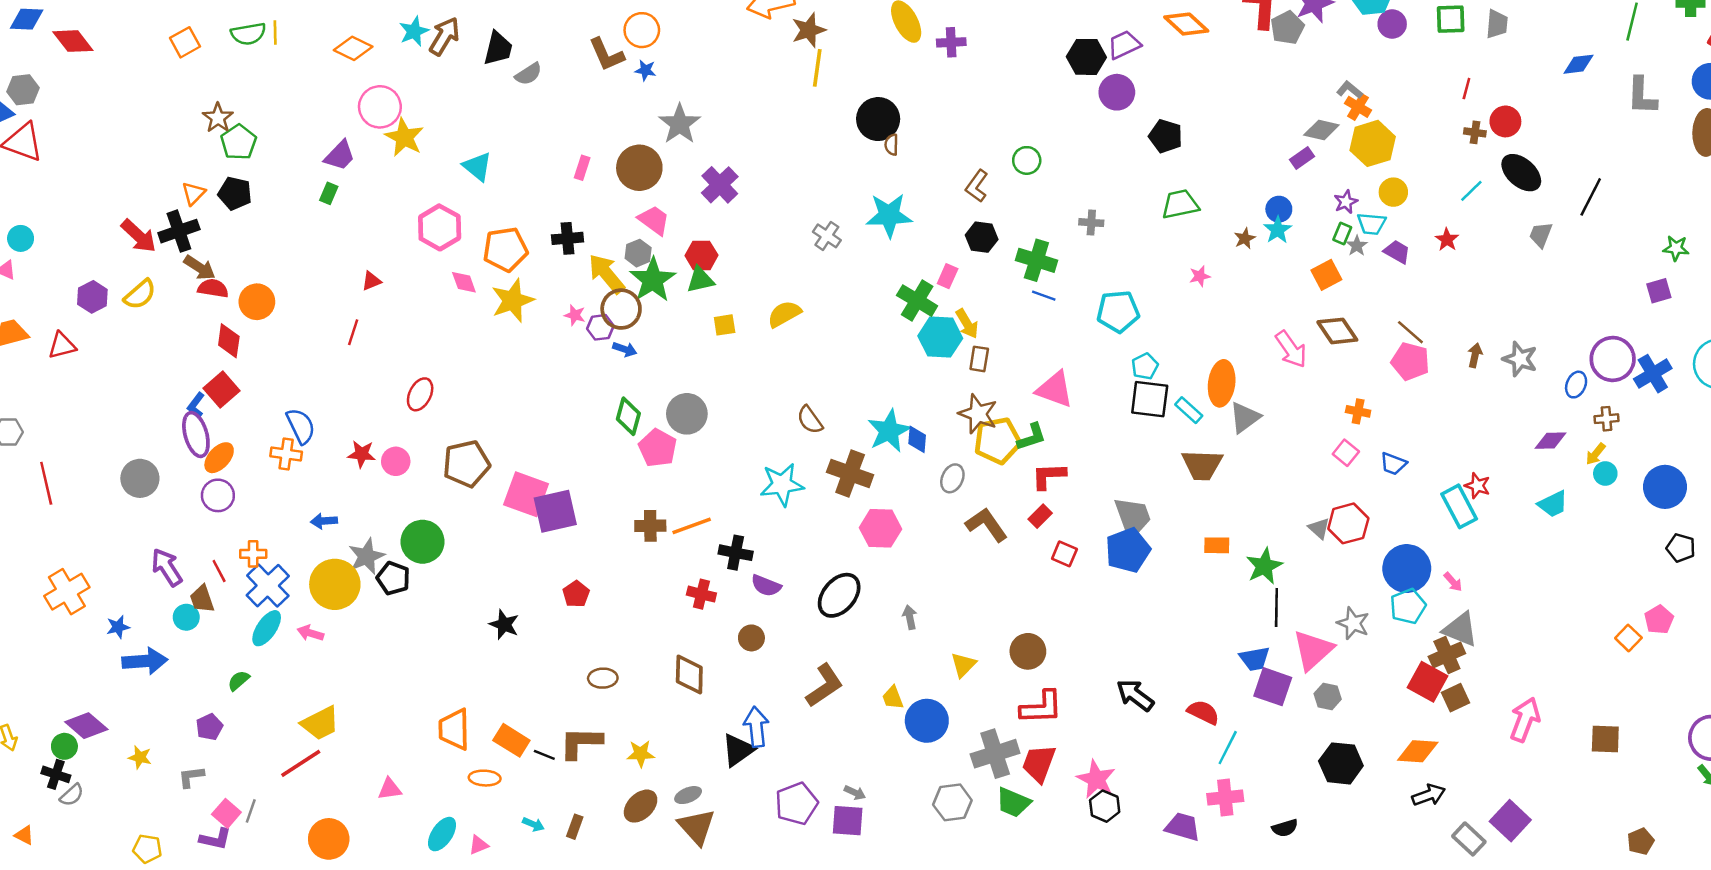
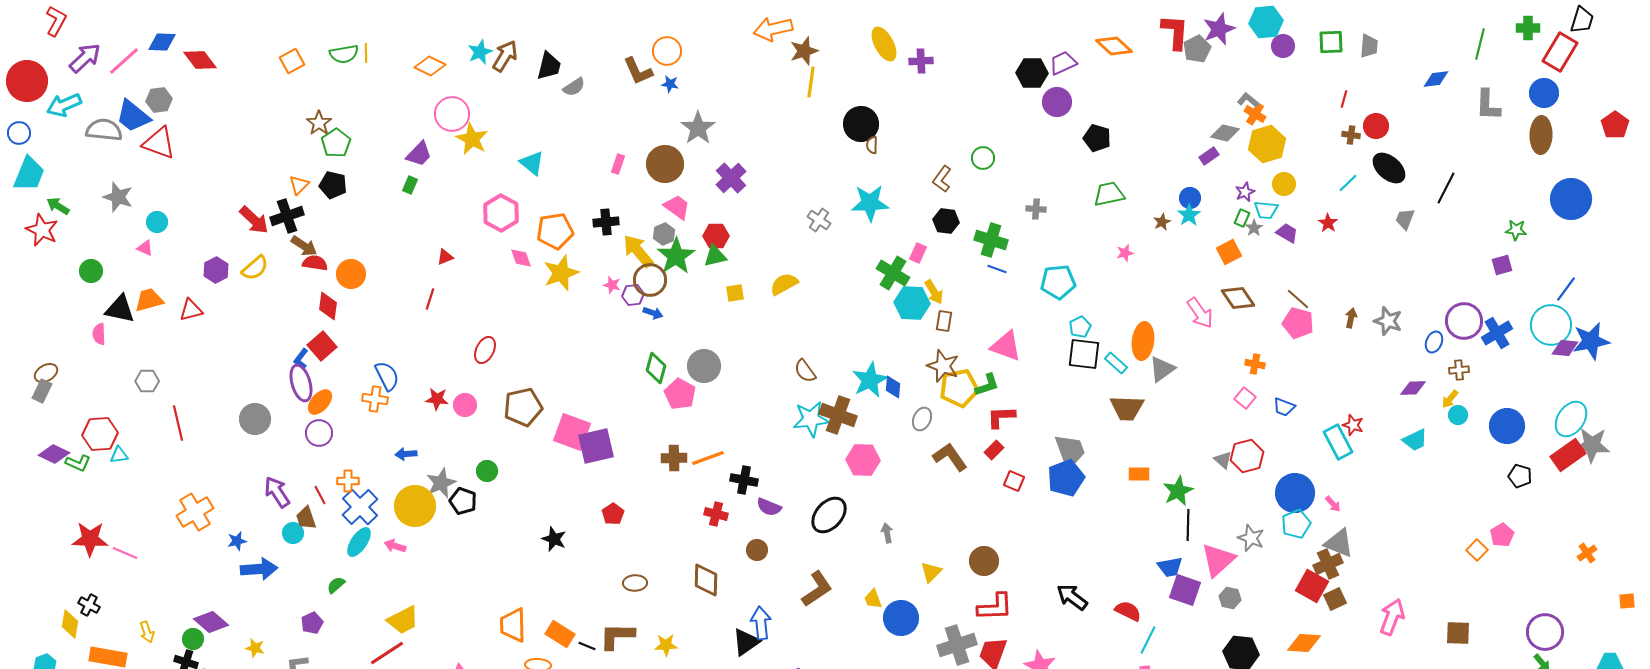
cyan star: (782, 484) -> (811, 419), moved
green circle: (423, 542) -> (487, 471), size x0.6

